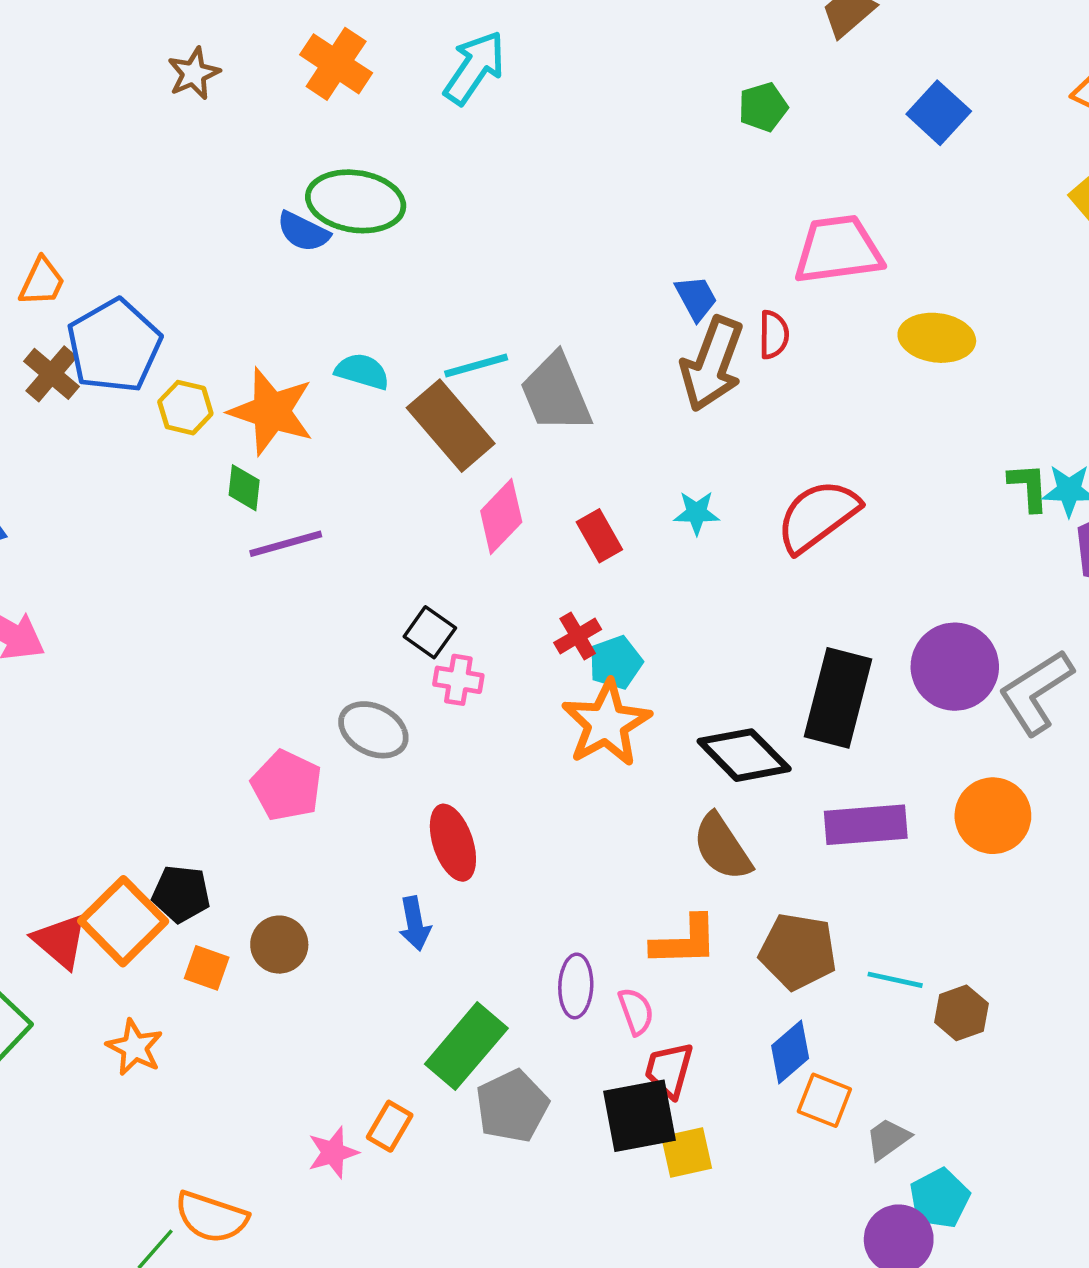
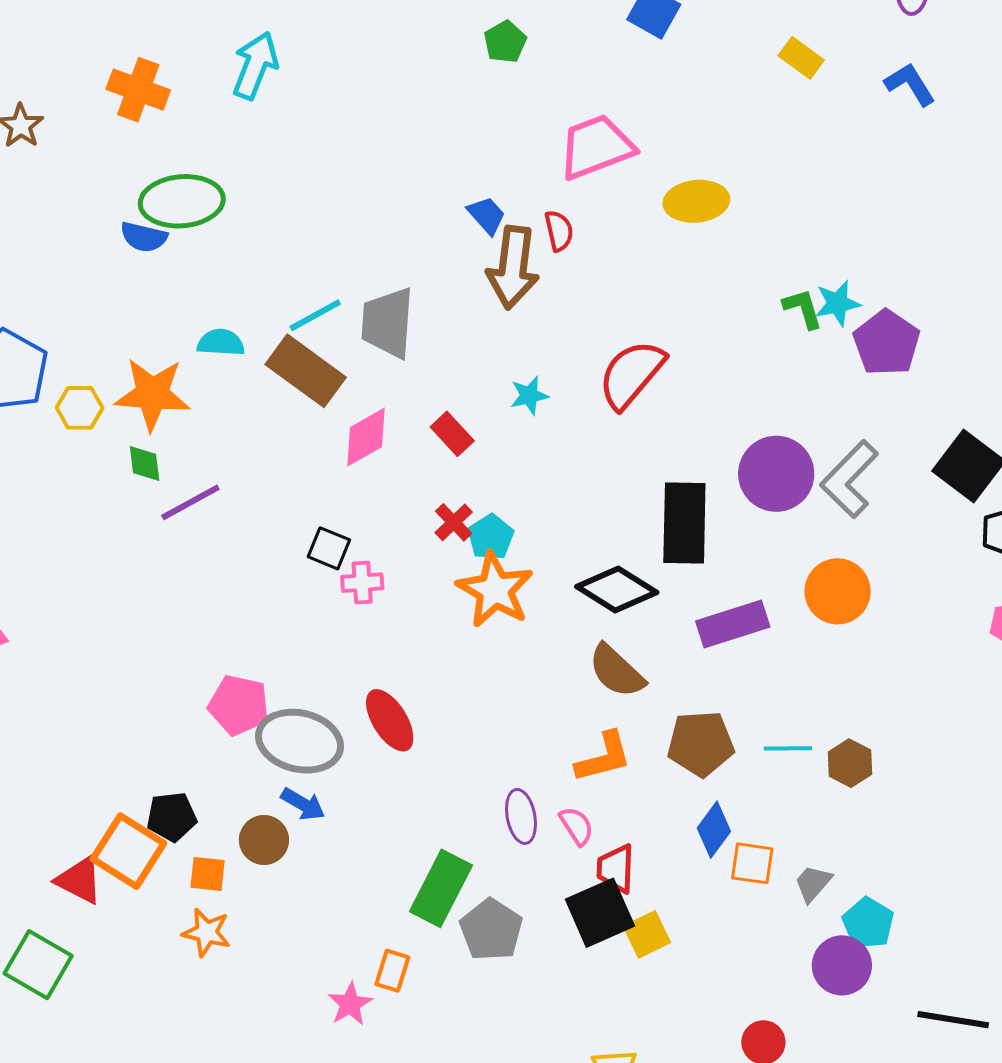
gray trapezoid: (556, 393) -> (388, 323), turned 40
pink diamond: (501, 517) -> (366, 437), turned 30
gray ellipse: (373, 730) -> (300, 741), moved, size x1.4
blue arrow: (415, 924) -> (303, 804), moved, turned -36
orange star: (135, 1047) -> (207, 932), moved

